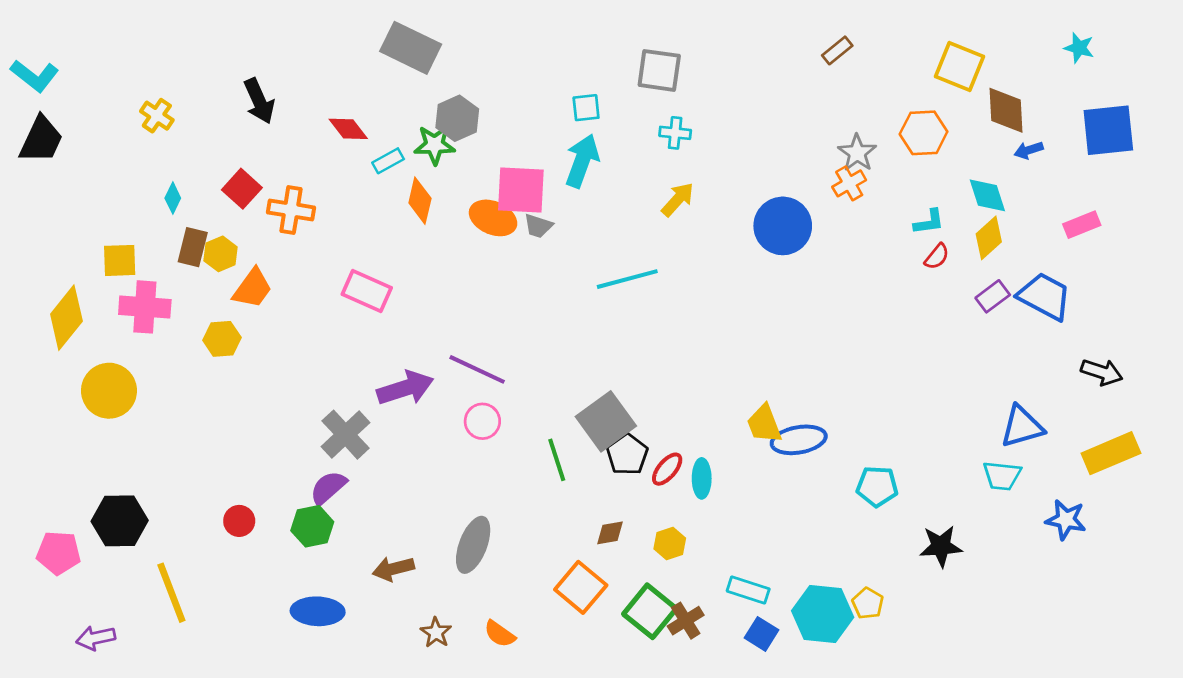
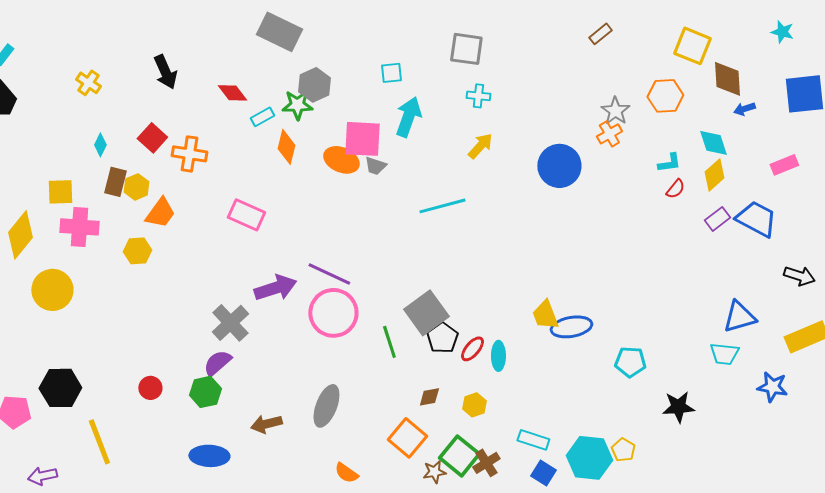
cyan square: (586, 108) -> (391, 73), moved
pink circle: (482, 421) -> (333, 313), size x1.8
brown star: (436, 633) -> (434, 472), moved, turned 30

